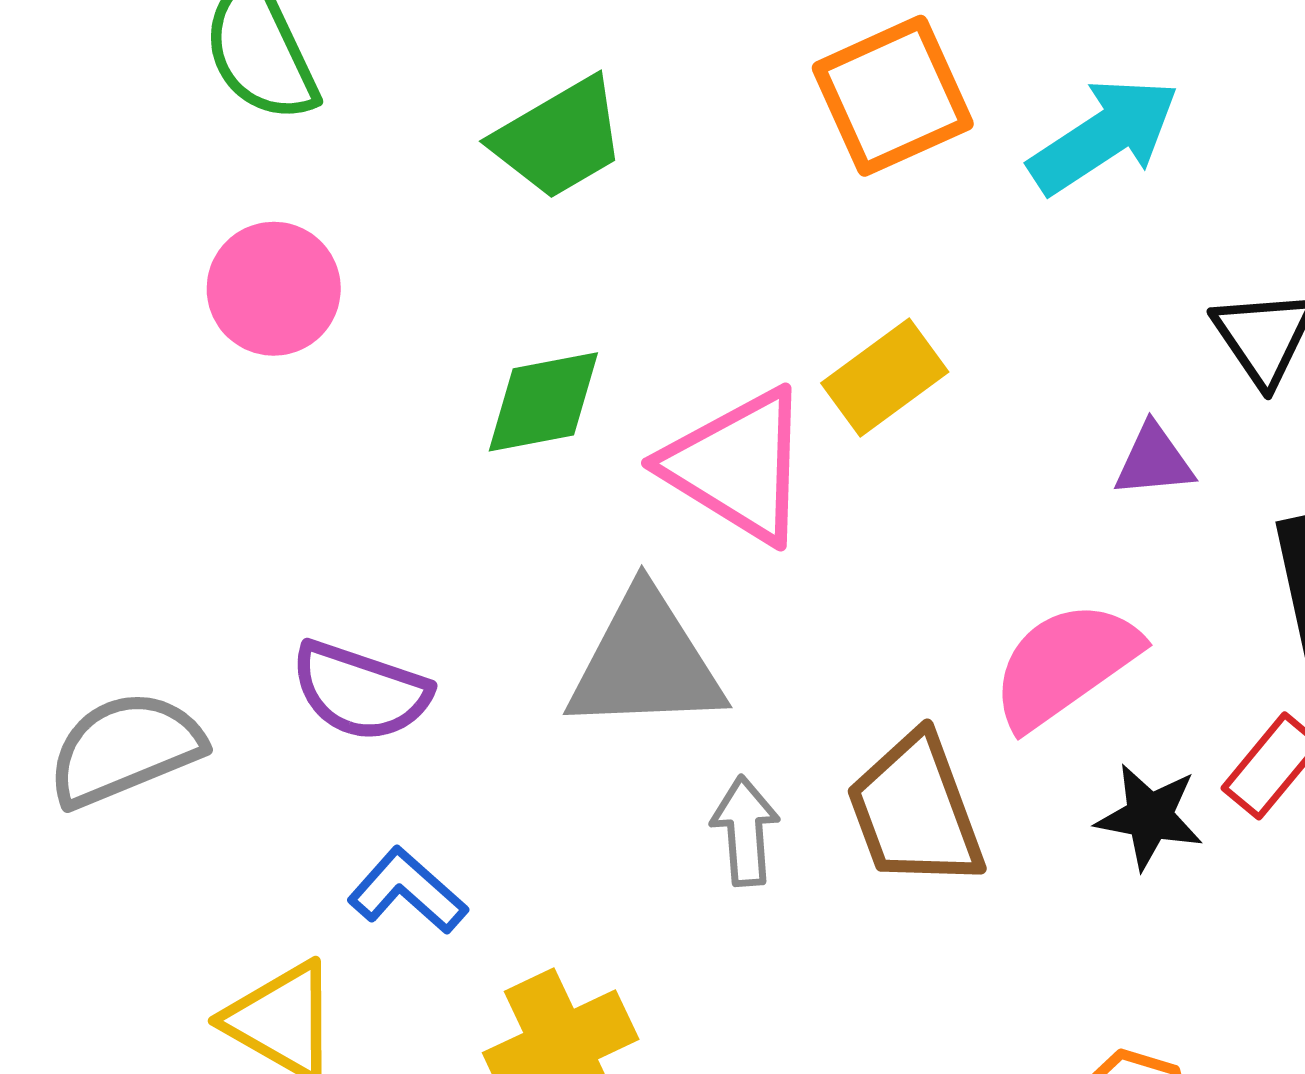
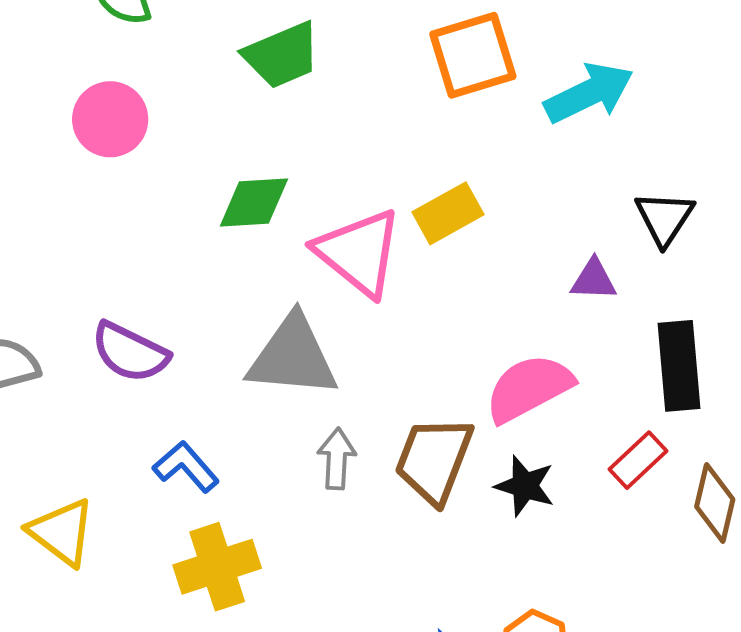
brown trapezoid: (915, 811) -> (434, 460), turned 34
black star: (1150, 817) -> (525, 486), moved
blue L-shape: (407, 891) -> (186, 467), moved

